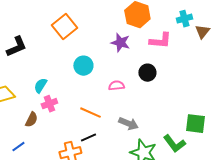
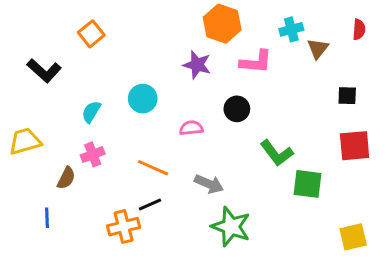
orange square: (64, 27) -> (91, 34), moved, size x0.7
black L-shape: (16, 47) -> (44, 71), turned 65
cyan semicircle: (40, 86) -> (91, 112), moved
green L-shape: (174, 144) -> (277, 153), moved
blue line: (18, 147) -> (47, 218), turned -56

